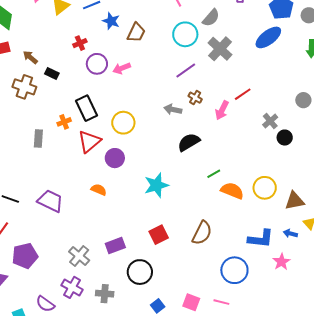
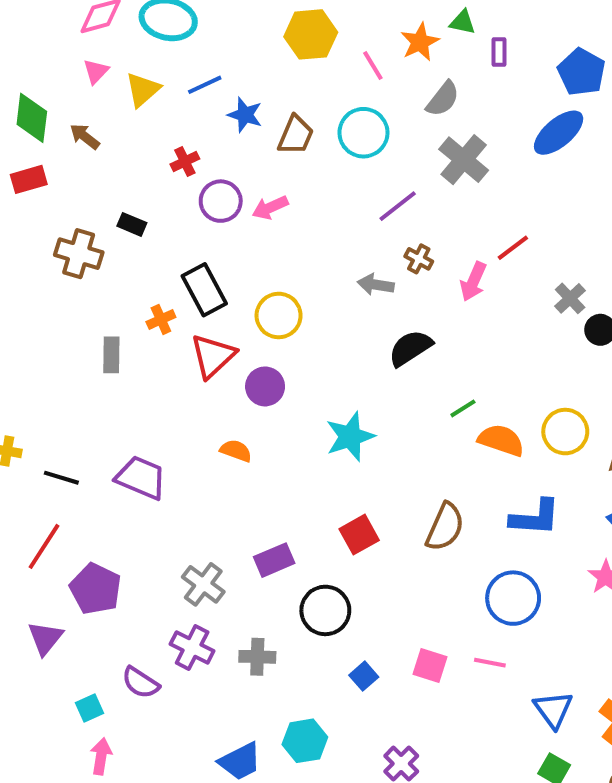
cyan circle: (185, 34) -> (363, 133), moved
brown arrow: (30, 57) -> (85, 136), moved
blue L-shape: (261, 239) -> (535, 518), moved
purple pentagon: (25, 256) -> (96, 589), turned -30

